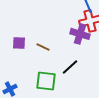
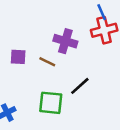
purple cross: (80, 34) -> (65, 41), moved

